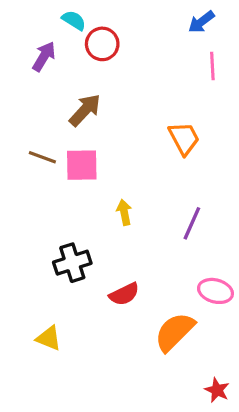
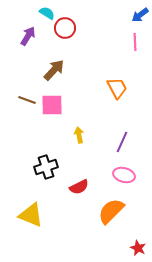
blue arrow: (201, 22) -> (140, 15), moved
pink ellipse: (215, 291) -> (124, 175), moved
yellow triangle: (49, 338) -> (31, 215), size x1.5

